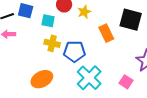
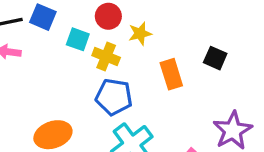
black square: (131, 20) -> (215, 58), size x0.6
yellow cross: (52, 43) -> (106, 57), moved

